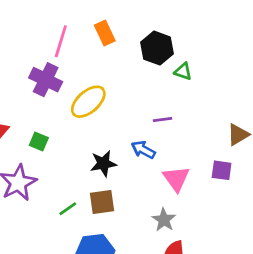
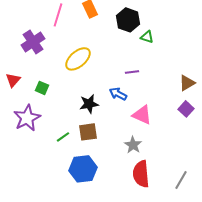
purple cross: (46, 80) -> (33, 42), moved, turned 30
purple square: (222, 170) -> (186, 109), moved, turned 35
pink triangle: (176, 179) -> (142, 115), turned -30

